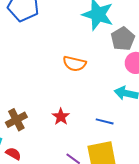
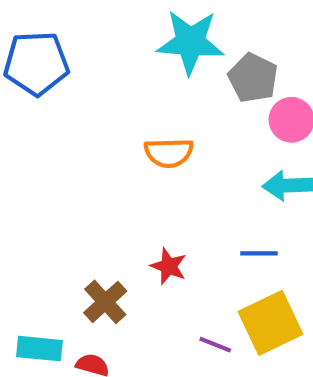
brown cross: (16, 120) -> (105, 302), moved

